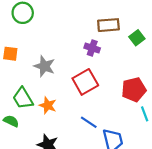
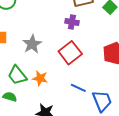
gray star: (44, 66) -> (32, 44), turned 30

